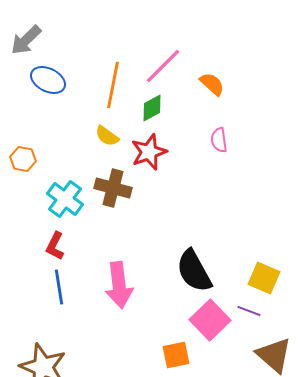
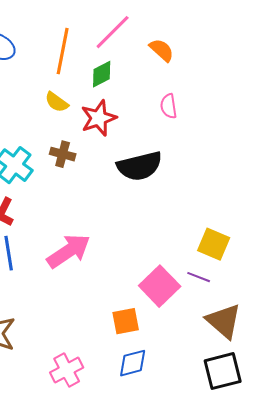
brown cross: (113, 188) -> (63, 154), size x0.7
black semicircle: (194, 271) -> (140, 166), moved, turned -75
pink arrow: (119, 285) -> (69, 251), turned -117

